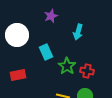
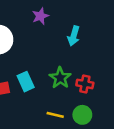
cyan rectangle: (46, 52) -> (26, 82), moved

